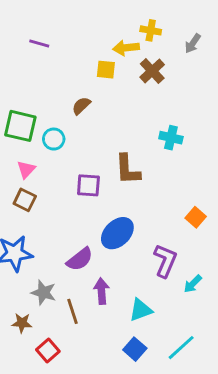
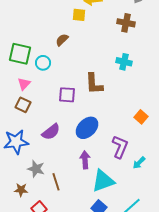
brown cross: (152, 71) -> (126, 23), moved, turned -36
purple semicircle: (80, 259) -> (51, 132), moved
purple arrow: (101, 291) -> (85, 160), moved
cyan triangle: (141, 310) -> (103, 181), size x1.4

